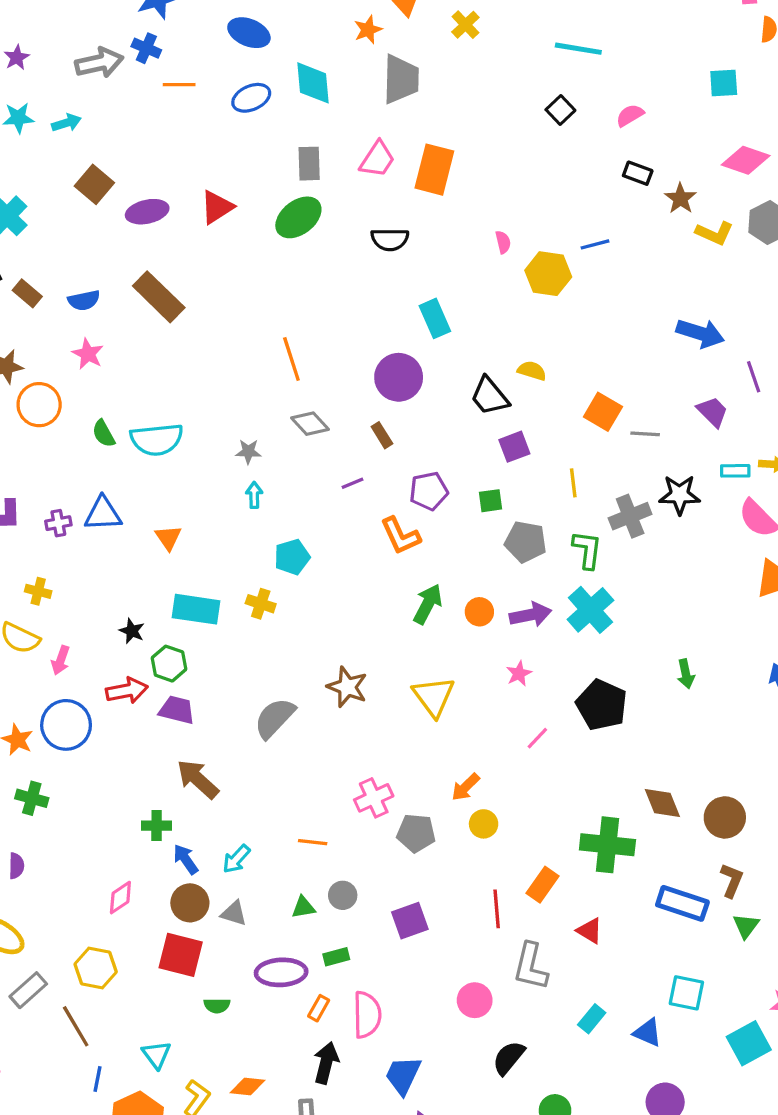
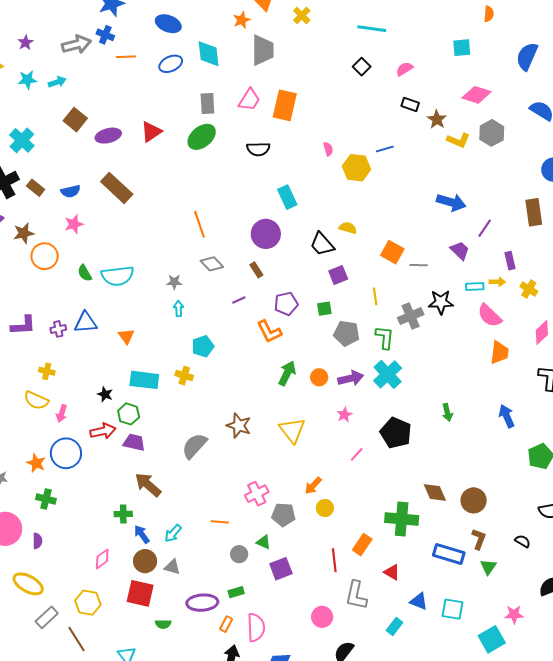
pink star: (88, 354) -> (74, 224), turned 30
purple line: (754, 377) -> (485, 228), turned 54
green triangle: (303, 907) -> (264, 542), moved, turned 35
blue triangle: (648, 1032) -> (419, 601), moved

